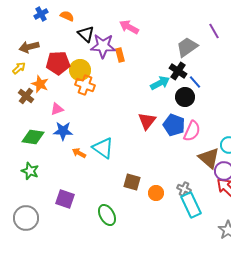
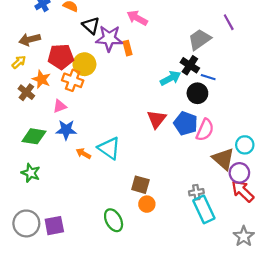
blue line: (195, 82) -> (208, 77), turned -32
orange cross: (85, 85) -> (73, 80), moved
gray cross: (184, 189) -> (196, 192), turned -32
orange circle: (156, 193) -> (147, 204), moved
purple square: (65, 199) -> (54, 226), moved, turned -30

